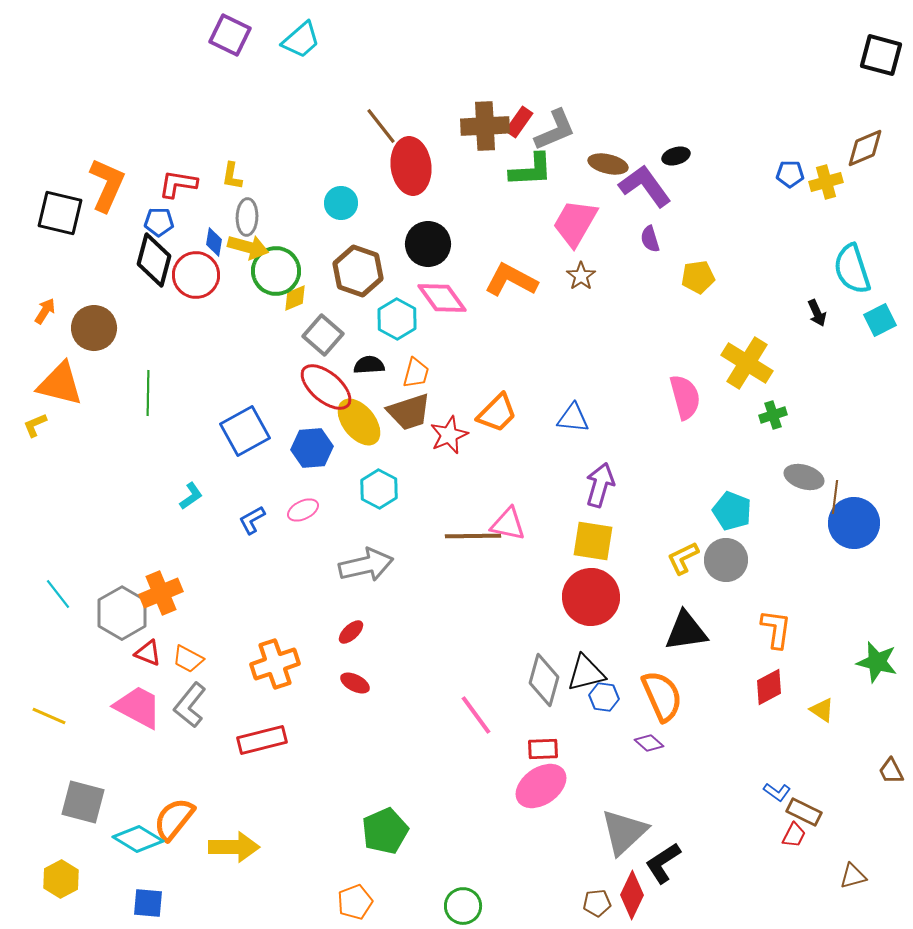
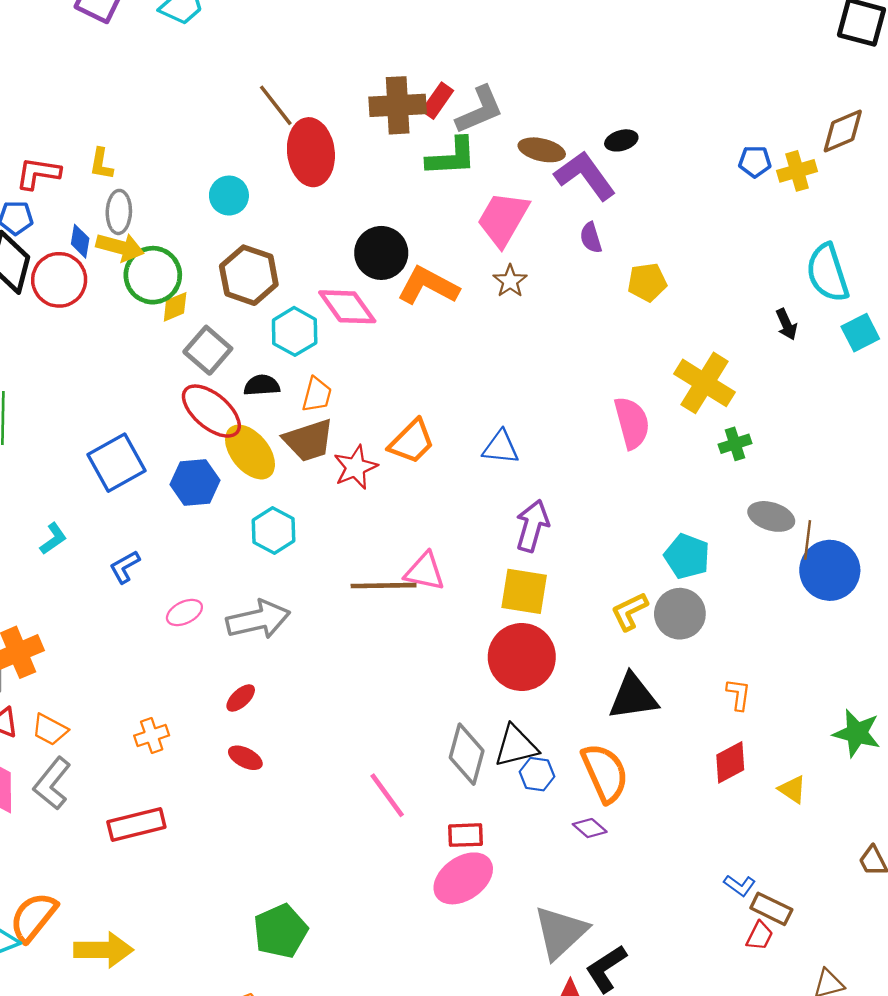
black circle: (428, 244) -> (381, 253), moved
pink ellipse: (303, 510) -> (184, 613), moved
orange L-shape: (776, 629) -> (738, 694), size x0.7
orange cross: (275, 664) -> (152, 735), size x0.6

